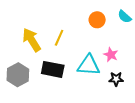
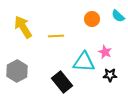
yellow line: (59, 38) -> (56, 36), turned 63
yellow arrow: (32, 40) -> (23, 27), moved
black rectangle: (53, 69) -> (62, 82), moved, turned 40

